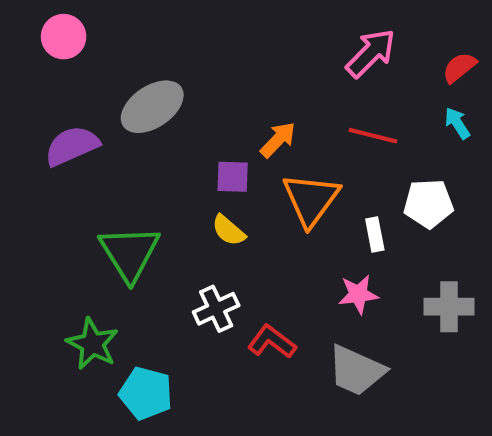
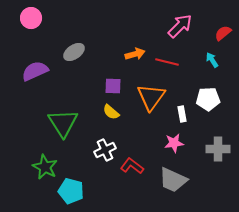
gray ellipse: (152, 107) -> (74, 52), size x0.7
cyan arrow: (457, 123) -> (212, 60), moved
red line: (373, 136) -> (167, 62), moved
orange arrow: (278, 140) -> (135, 54), moved, turned 30

